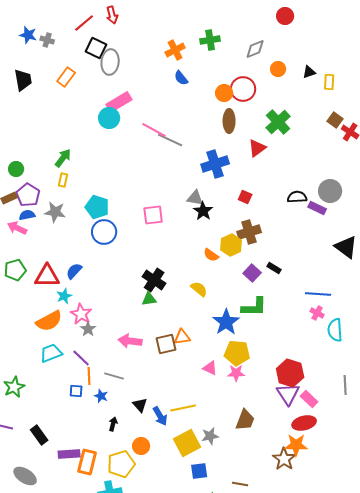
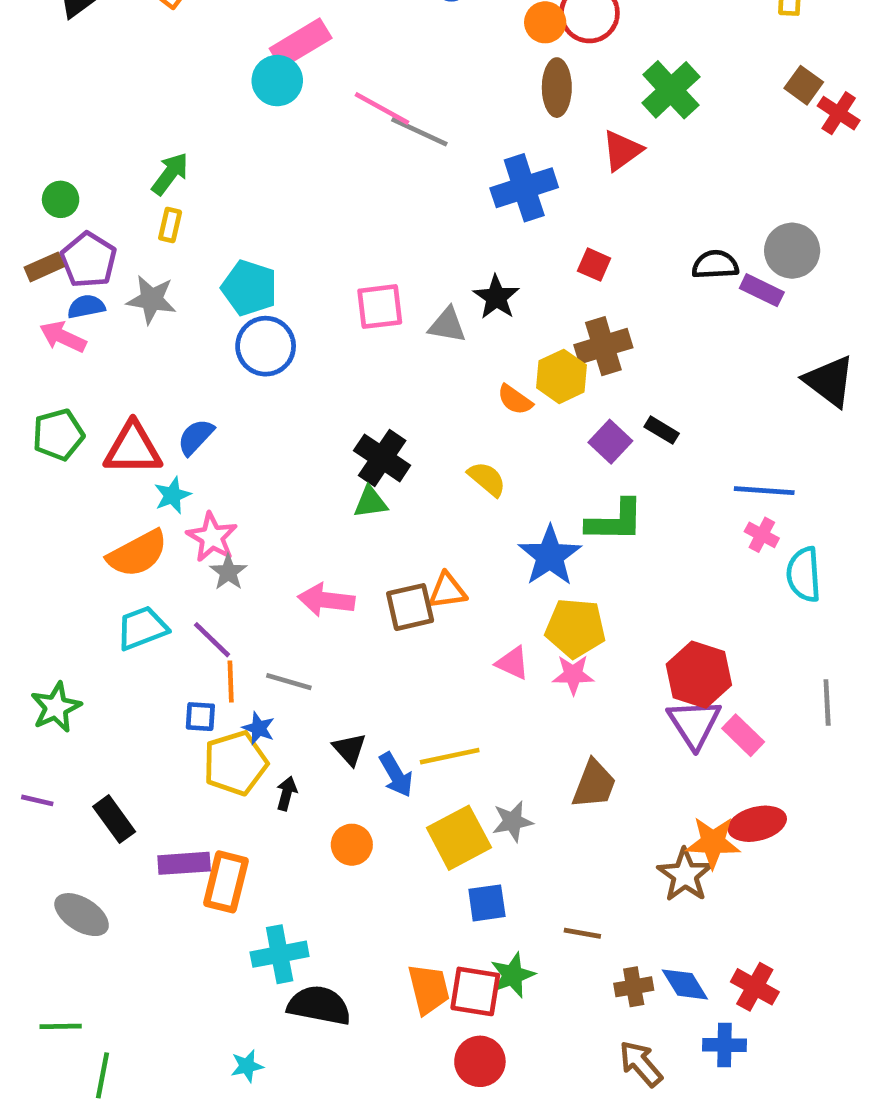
gray triangle: (195, 198) -> (447, 325), moved
red ellipse: (304, 423) -> (757, 824), moved
yellow pentagon: (121, 464) -> (235, 763), moved

